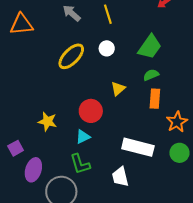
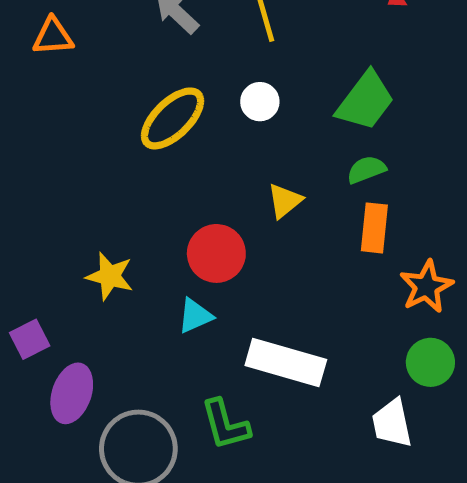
orange triangle: (21, 24) -> (53, 36), size x0.7
white rectangle: (138, 147) -> (286, 363), moved
green L-shape: (80, 164) -> (225, 425), moved
white trapezoid: (120, 177) -> (392, 423), moved

